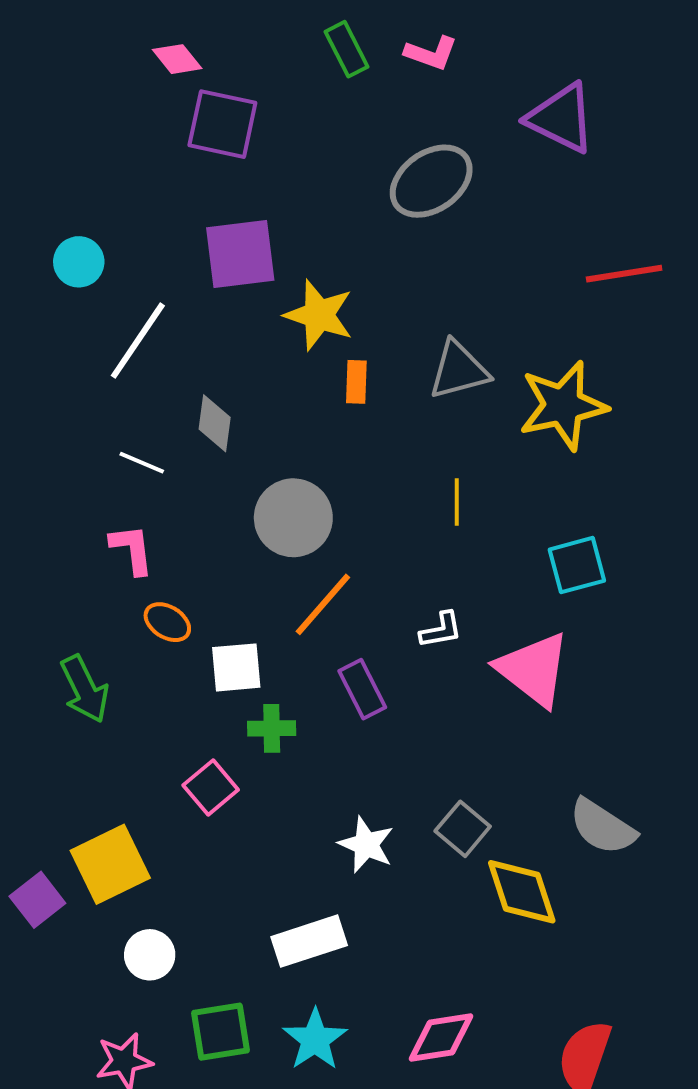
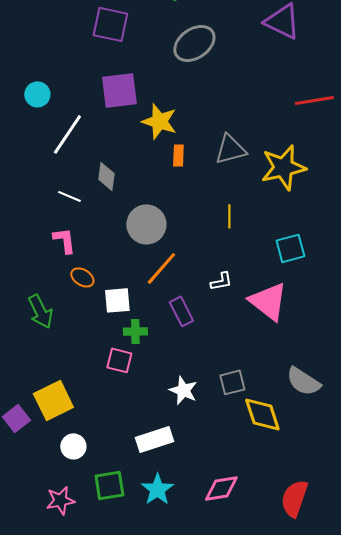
gray ellipse: (431, 181) -> (194, 43), moved
pink square: (211, 787) -> (119, 360), moved, turned -36
gray square: (463, 829) -> (232, 382), turned 36

